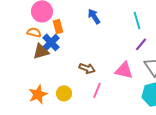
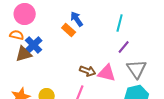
cyan line: (137, 20) -> (120, 23), turned 30
orange rectangle: (58, 26) -> (69, 30), moved, turned -32
brown arrow: (87, 68) -> (88, 71), moved

